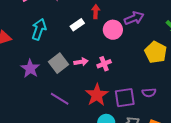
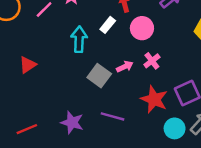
cyan arrow: (39, 29) -> (79, 39), moved
pink circle: (113, 30) -> (142, 28), moved
purple star: (30, 68) -> (72, 122), moved

